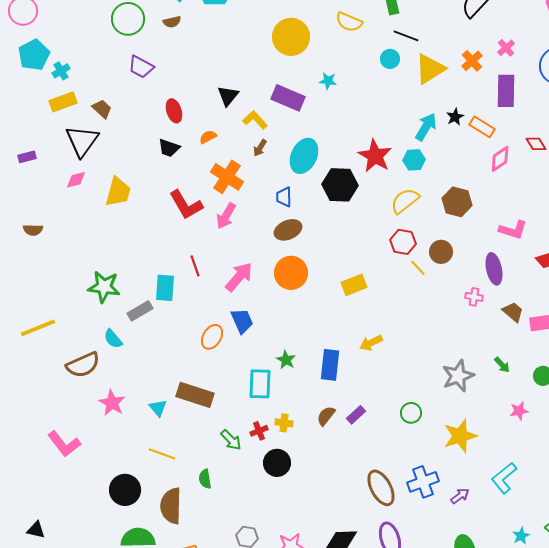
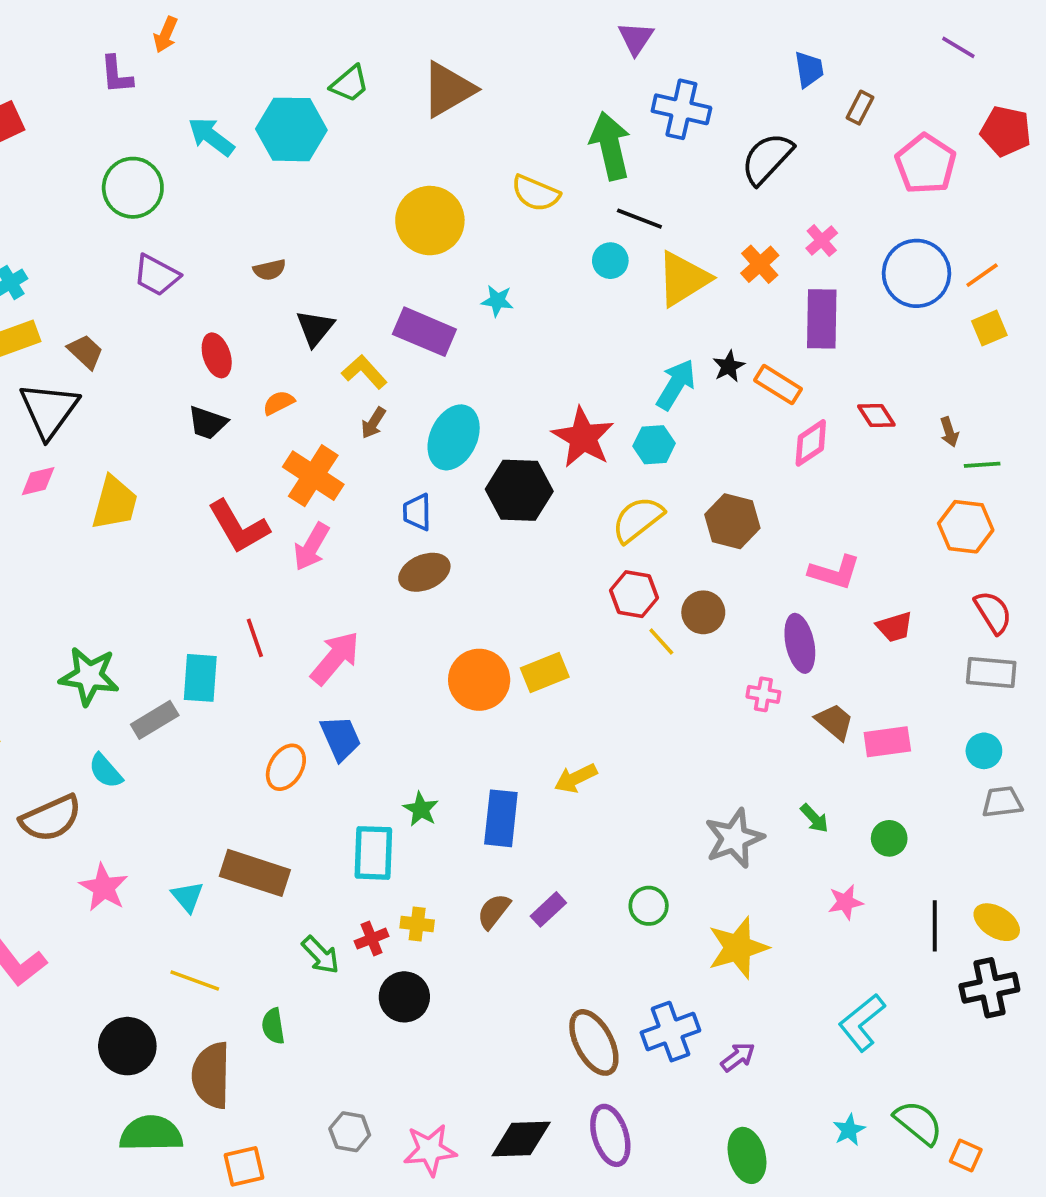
brown semicircle: (172, 22) -> (270, 270), moved
orange circle: (291, 273) -> (479, 680), moved
cyan L-shape: (504, 478) -> (862, 1022), moved

